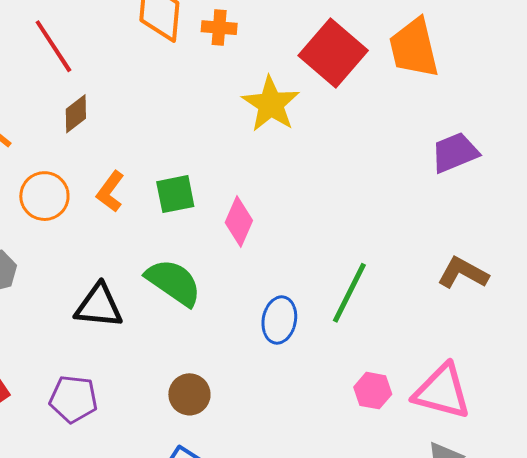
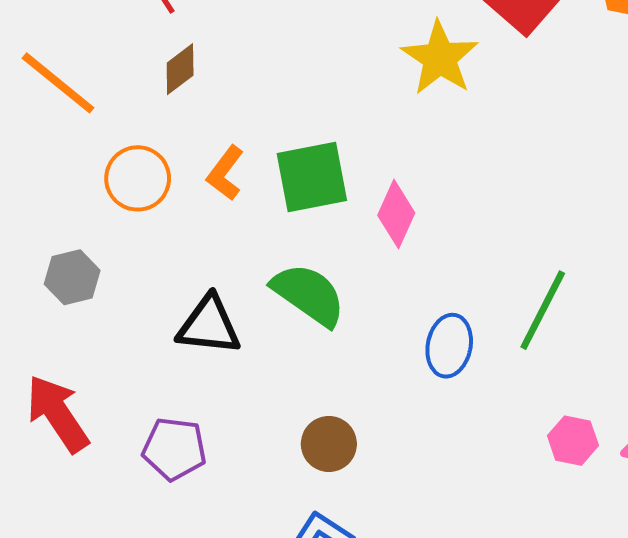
green square: (175, 194) -> (312, 177), size x1.4

